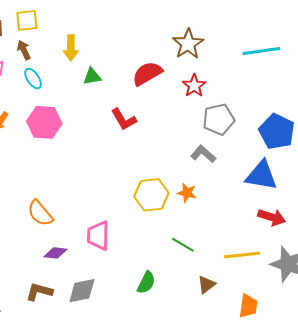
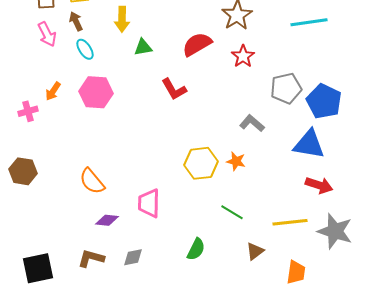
gray pentagon: (219, 119) -> (286, 88), moved
gray diamond: (82, 291) -> (133, 257), size x0.7

